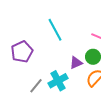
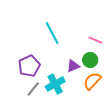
purple pentagon: (22, 52) -> (29, 66), moved

